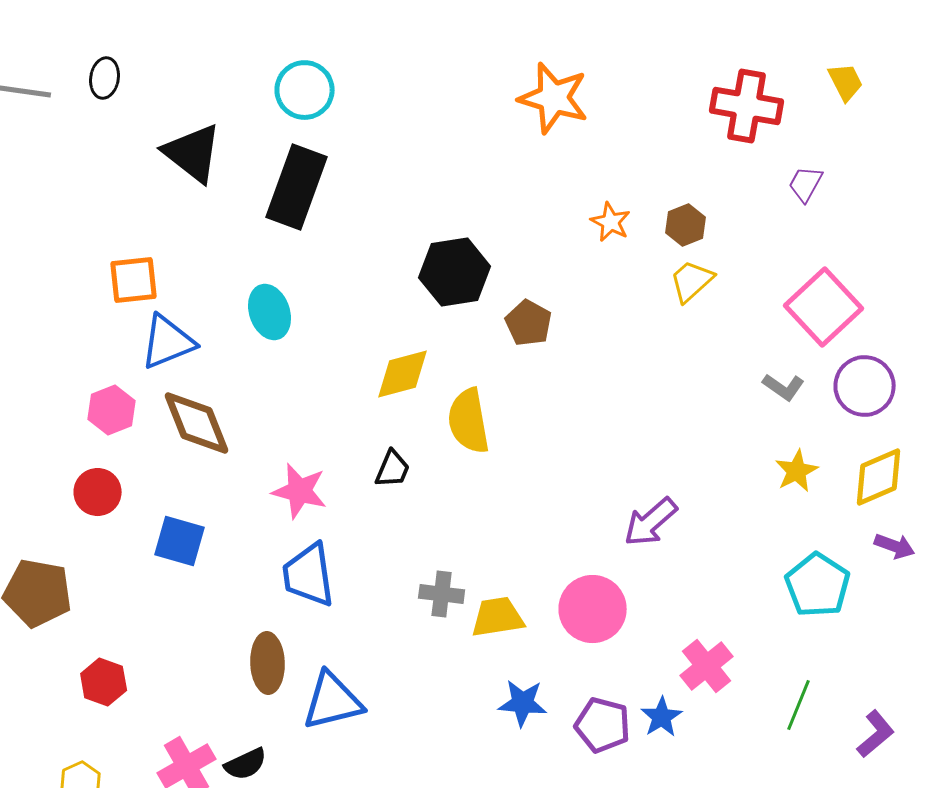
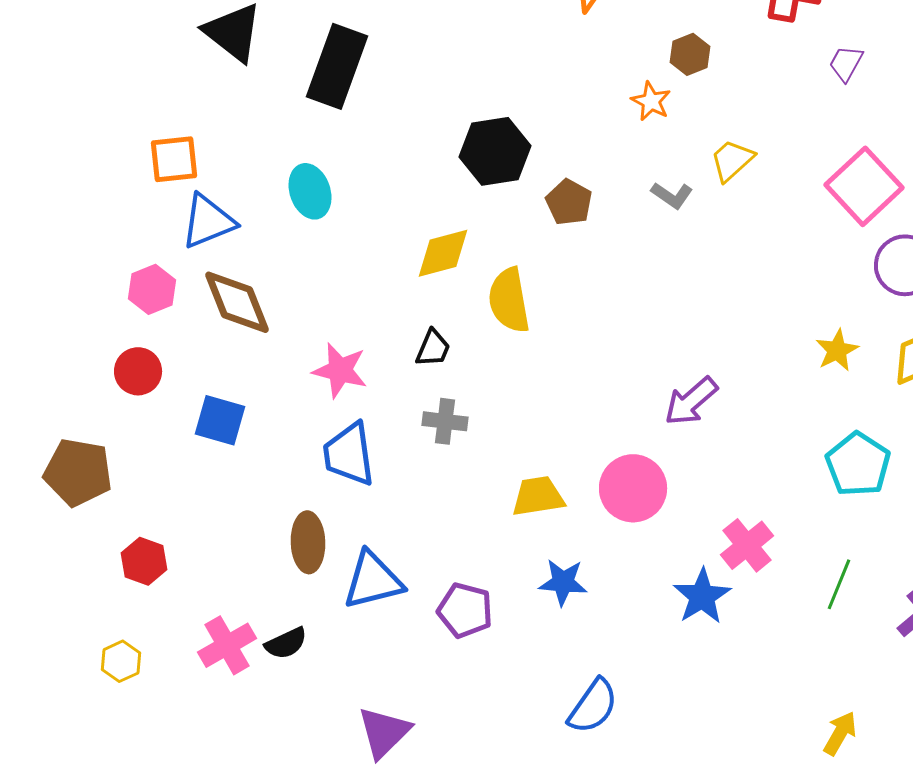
brown hexagon: (686, 225) -> (690, 54), moved
gray L-shape: (784, 387) -> (672, 195), moved
gray cross: (442, 594) -> (445, 421), moved
blue star: (662, 717) -> (702, 596), size x1.4
purple pentagon: (603, 725) -> (465, 610), moved

